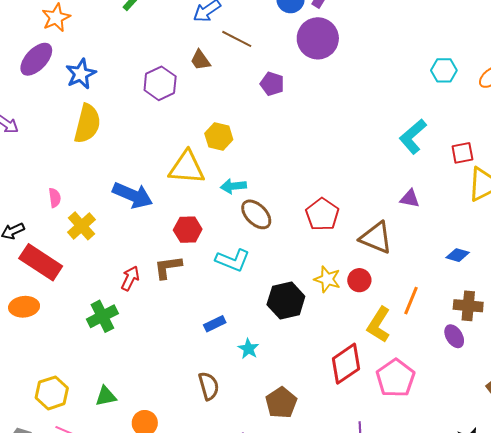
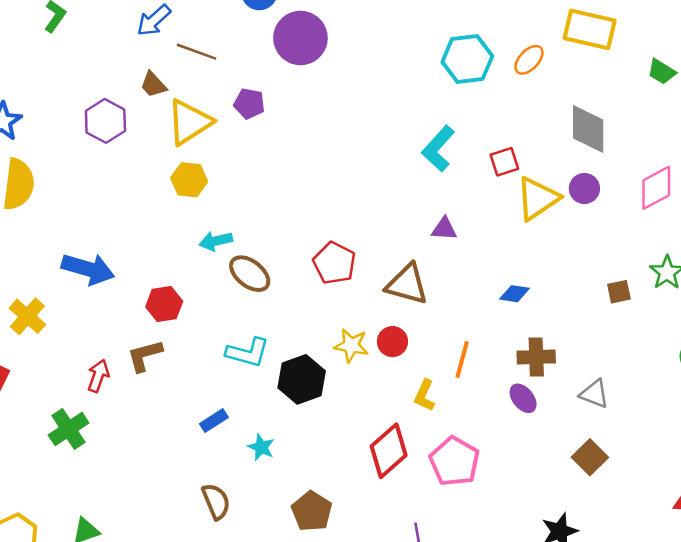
cyan hexagon: (444, 70) -> (467, 59), size x1.5
yellow triangle: (187, 168) -> (189, 122), moved, turned -30
cyan L-shape: (233, 260) -> (248, 352), moved
yellow L-shape: (379, 325) -> (424, 395), size x0.7

